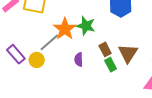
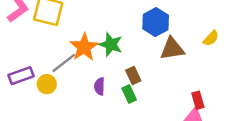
brown triangle: (128, 53) -> (172, 49), moved, turned 45
purple rectangle: (16, 54) -> (21, 76), turned -72
green rectangle: (111, 65) -> (129, 94), moved

